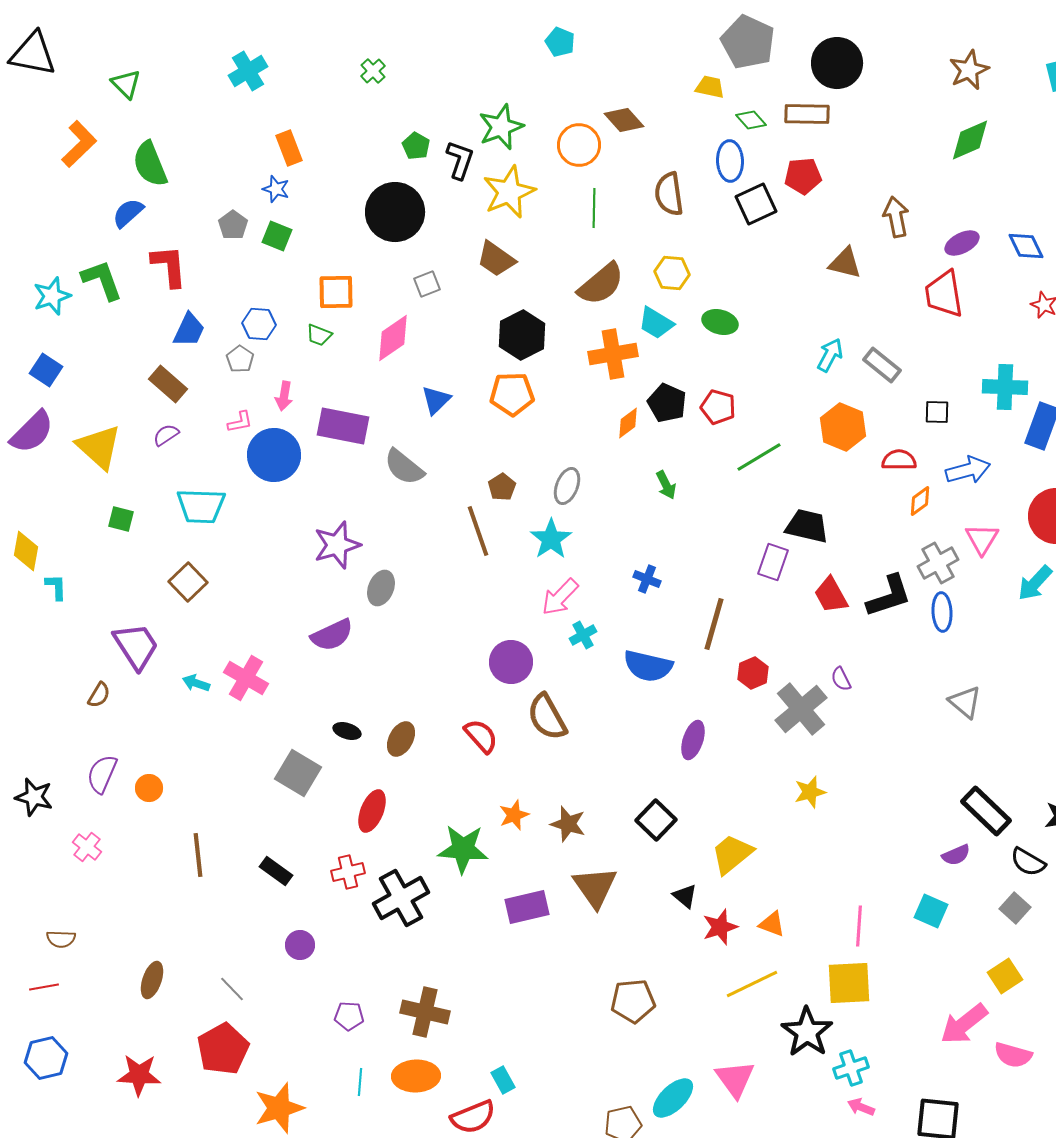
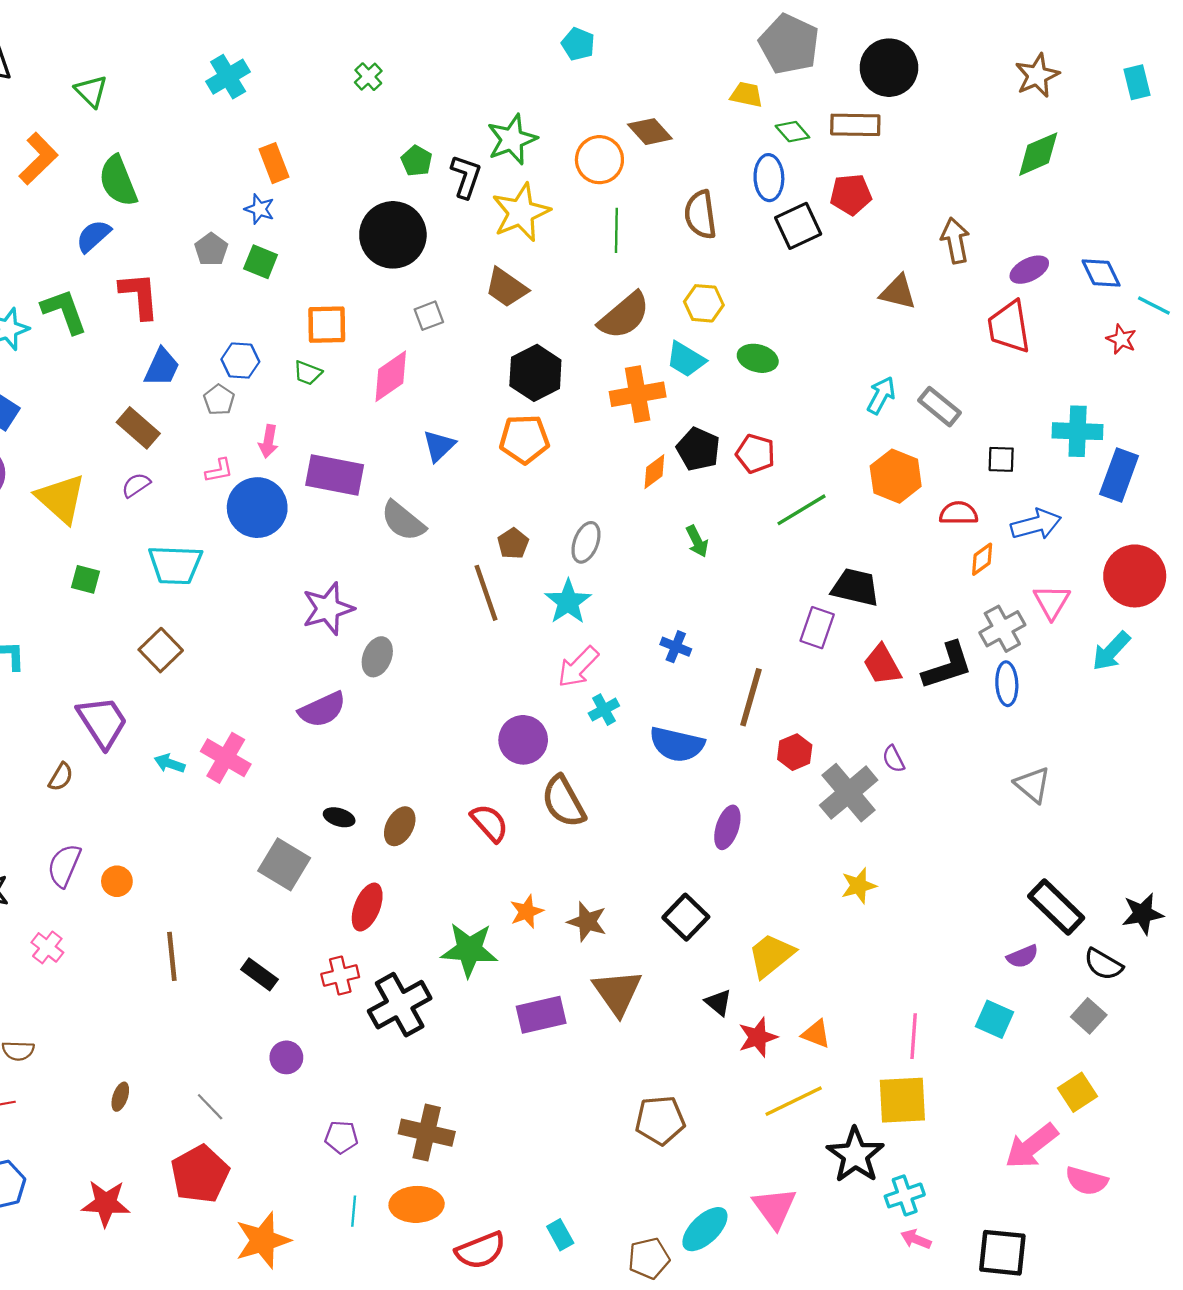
brown ellipse: (152, 980) -> (120, 1097), size x0.7
cyan rectangle: (503, 1080) -> (560, 1235), moved

